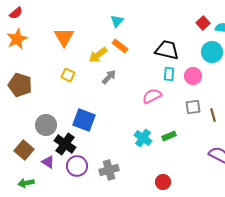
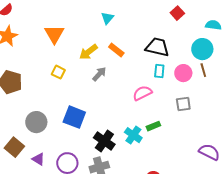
red square: (203, 23) -> (177, 13), moved
orange rectangle: (120, 46) -> (116, 50), moved
brown line: (213, 115) -> (203, 70), moved
green rectangle: (169, 136) -> (153, 126), moved
black cross: (65, 144) -> (104, 141), moved

